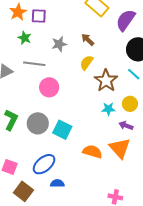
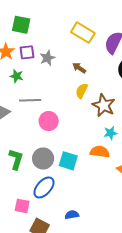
gray star: (59, 44) -> (47, 58), moved
orange semicircle: (92, 152) -> (100, 152), moved
blue ellipse: (44, 164) -> (44, 187), moved

